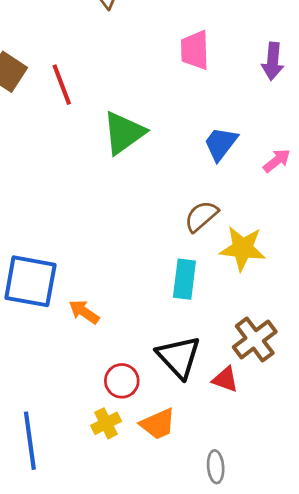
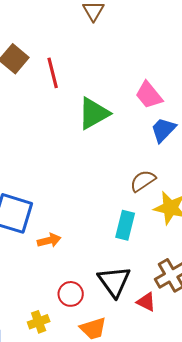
pink trapezoid: (195, 50) -> (149, 95), moved, turned -44
orange arrow: (84, 312) -> (49, 240), turned 125
yellow cross: (106, 423) -> (39, 322), moved

